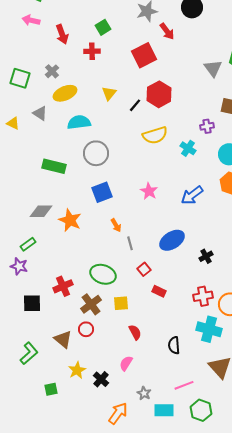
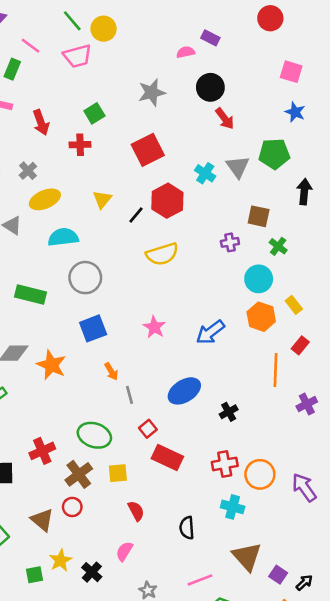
red arrow: (167, 31) -> (225, 119), moved
cyan cross: (188, 148) -> (205, 173), moved
red rectangle: (159, 291) -> (167, 457), size x1.6
cyan cross: (209, 329) -> (233, 507), size x0.7
green square: (51, 389) -> (34, 575), moved

